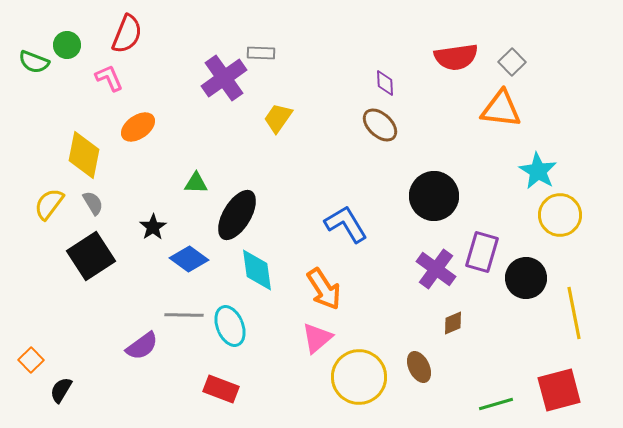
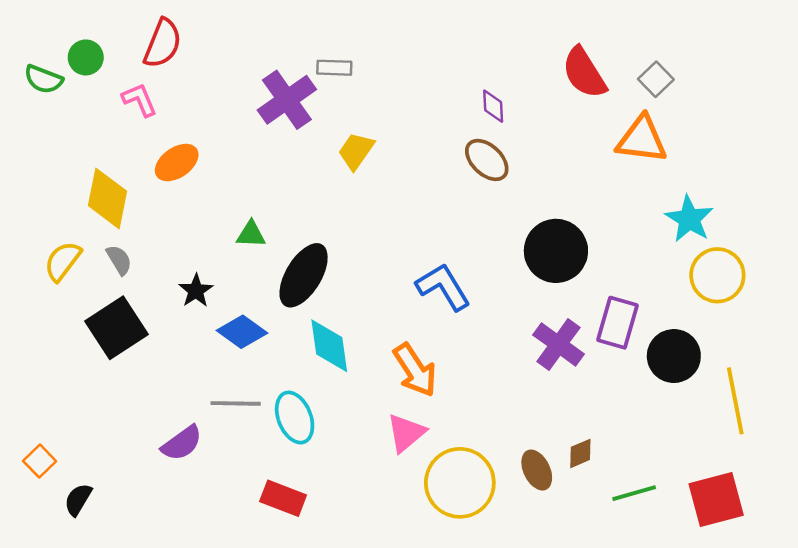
red semicircle: (456, 57) -> (584, 73), turned 66
brown diamond: (453, 323) -> (580, 453), moved
green line: (496, 404) -> (634, 493), moved

